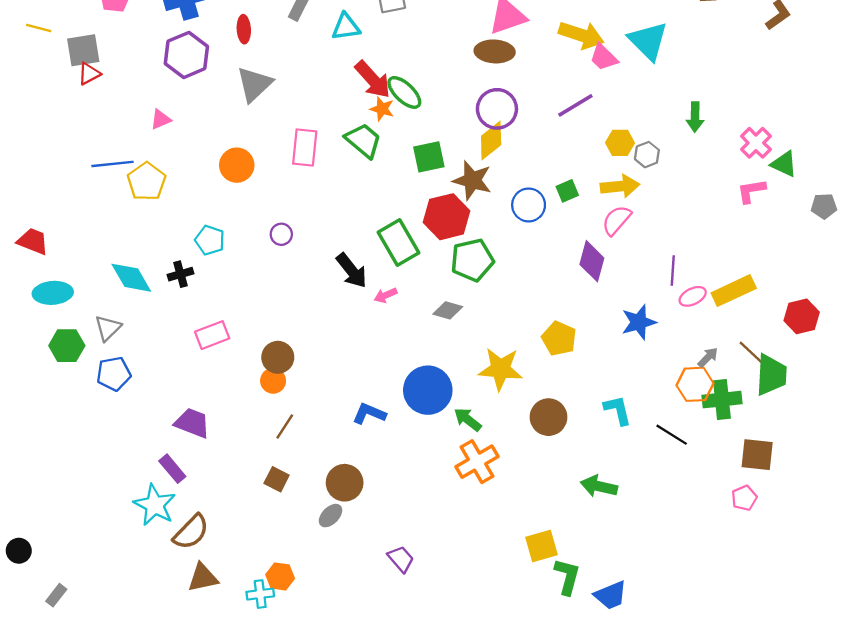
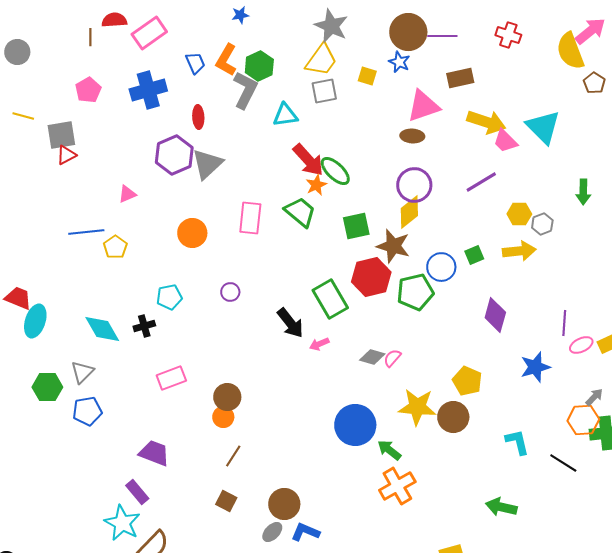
brown ellipse: (495, 51) -> (412, 136), size x0.7
purple hexagon: (186, 55) -> (174, 155), moved
orange star: (382, 109) -> (316, 185), turned 30
yellow pentagon: (147, 182) -> (115, 247), size x0.7
pink semicircle: (616, 220) -> (392, 358), moved, size x0.7
cyan pentagon: (210, 240) -> (169, 297), turned -30
green pentagon: (472, 260) -> (415, 292), moved
cyan ellipse: (53, 293) -> (35, 321), moved, turned -68
blue L-shape: (369, 414) -> (305, 532), moved
brown circle: (549, 417) -> (453, 417), moved

